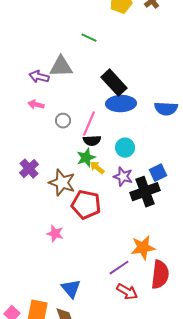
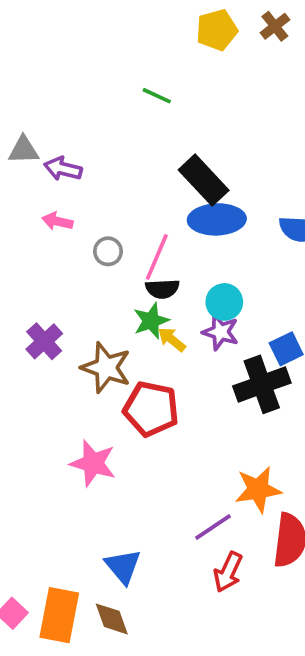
gray triangle: (61, 67) -> (24, 150), moved, size x0.7
purple star: (123, 177) -> (221, 332), moved
pink star: (55, 234) -> (93, 463), size x1.4
red arrow: (127, 292) -> (228, 572), turned 85

